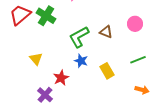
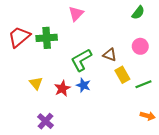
green cross: (46, 16) -> (47, 38), turned -36
yellow rectangle: (107, 71) -> (122, 75), moved
red star: (61, 78) -> (62, 88), moved

